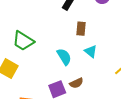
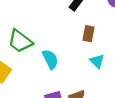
cyan semicircle: (64, 57) -> (50, 59), moved

